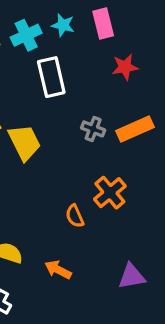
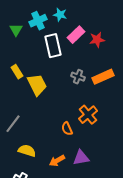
pink rectangle: (103, 23) -> (76, 35), moved, turned 60
orange arrow: (58, 270) -> (57, 161), turned -56
purple triangle: (132, 276) -> (81, 158), moved

